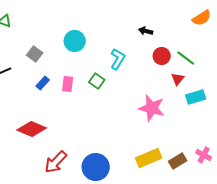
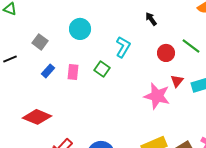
black arrow: (146, 31) -> (151, 19), turned 40
red circle: (162, 56) -> (166, 53), moved
red triangle: (178, 79) -> (177, 81), moved

